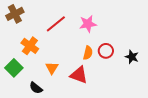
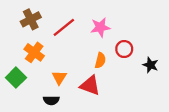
brown cross: (15, 14) -> (31, 19), moved
red circle: (106, 51) -> (124, 49), moved
black semicircle: (36, 88) -> (51, 100), moved, turned -40

